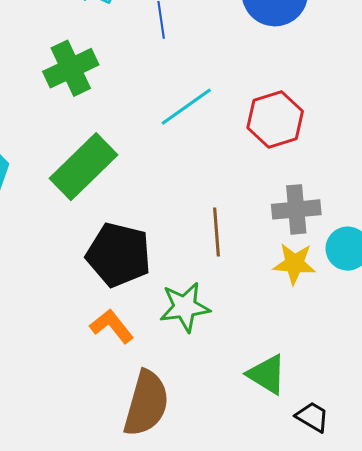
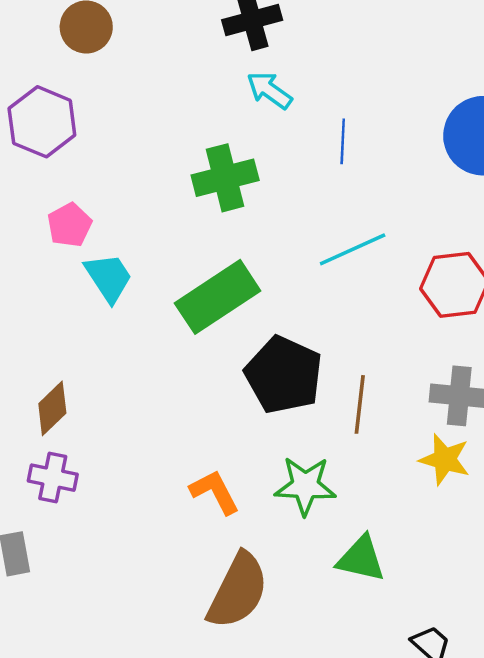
black pentagon: (119, 255) -> (284, 375), moved
green triangle: (267, 374) -> (361, 559), moved, turned -30

